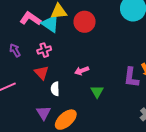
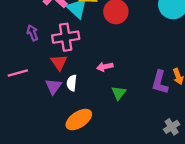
pink cross: (44, 50) -> (66, 37), size x1.6
purple triangle: (44, 113) -> (53, 86), moved

